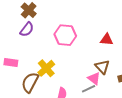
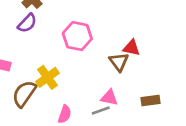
brown triangle: (102, 67) -> (119, 62), moved
pink triangle: (94, 78) -> (109, 97), turned -32

